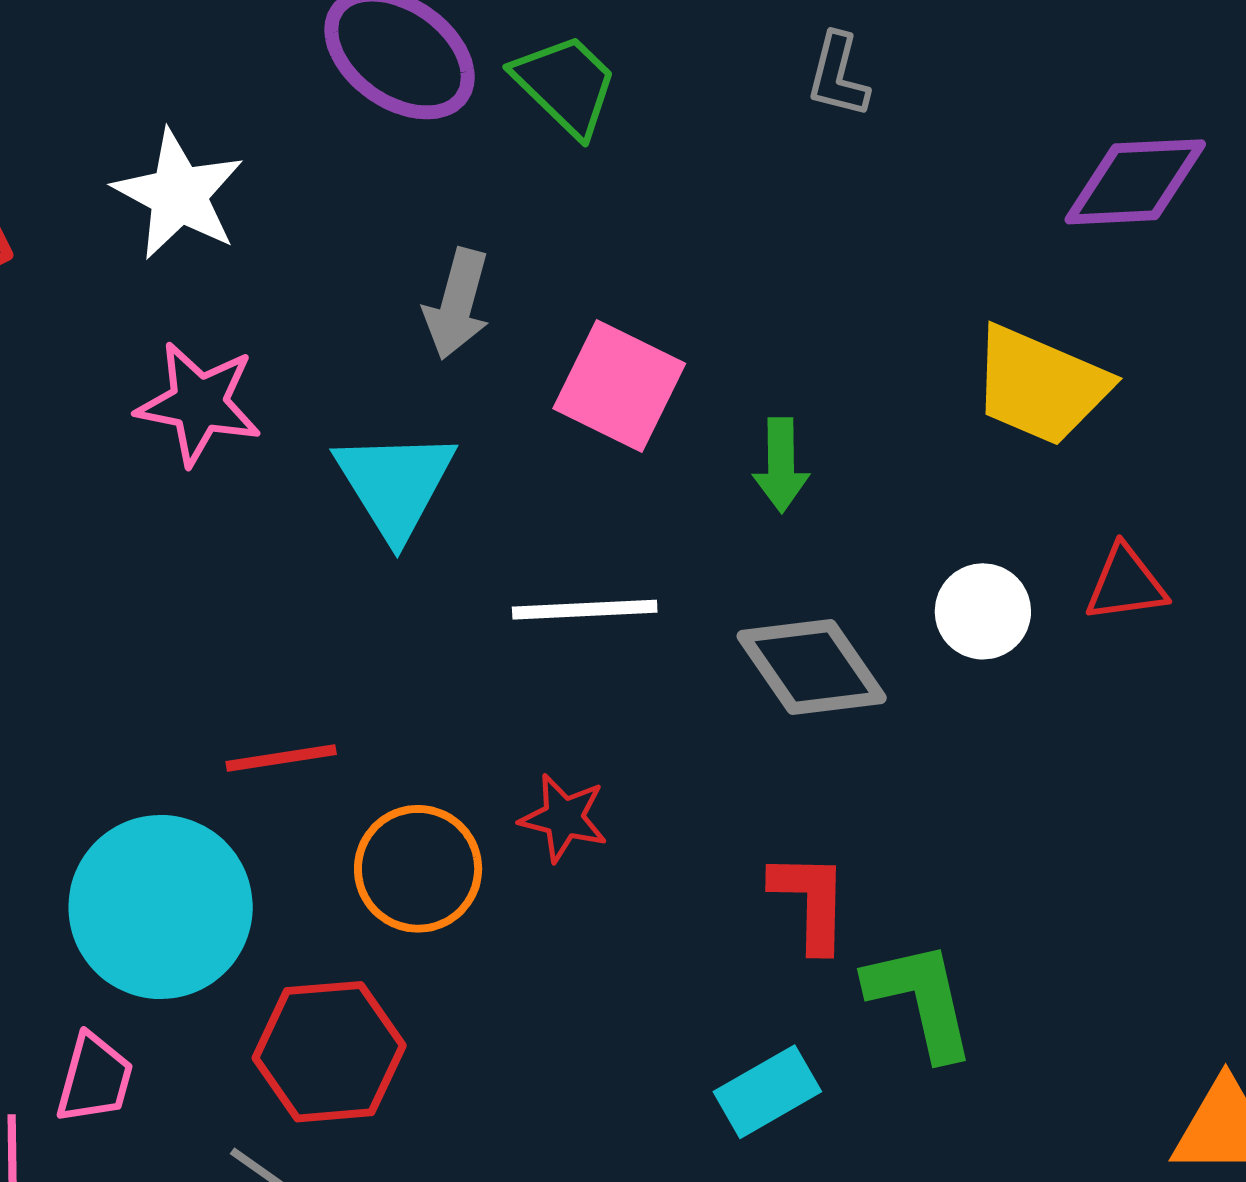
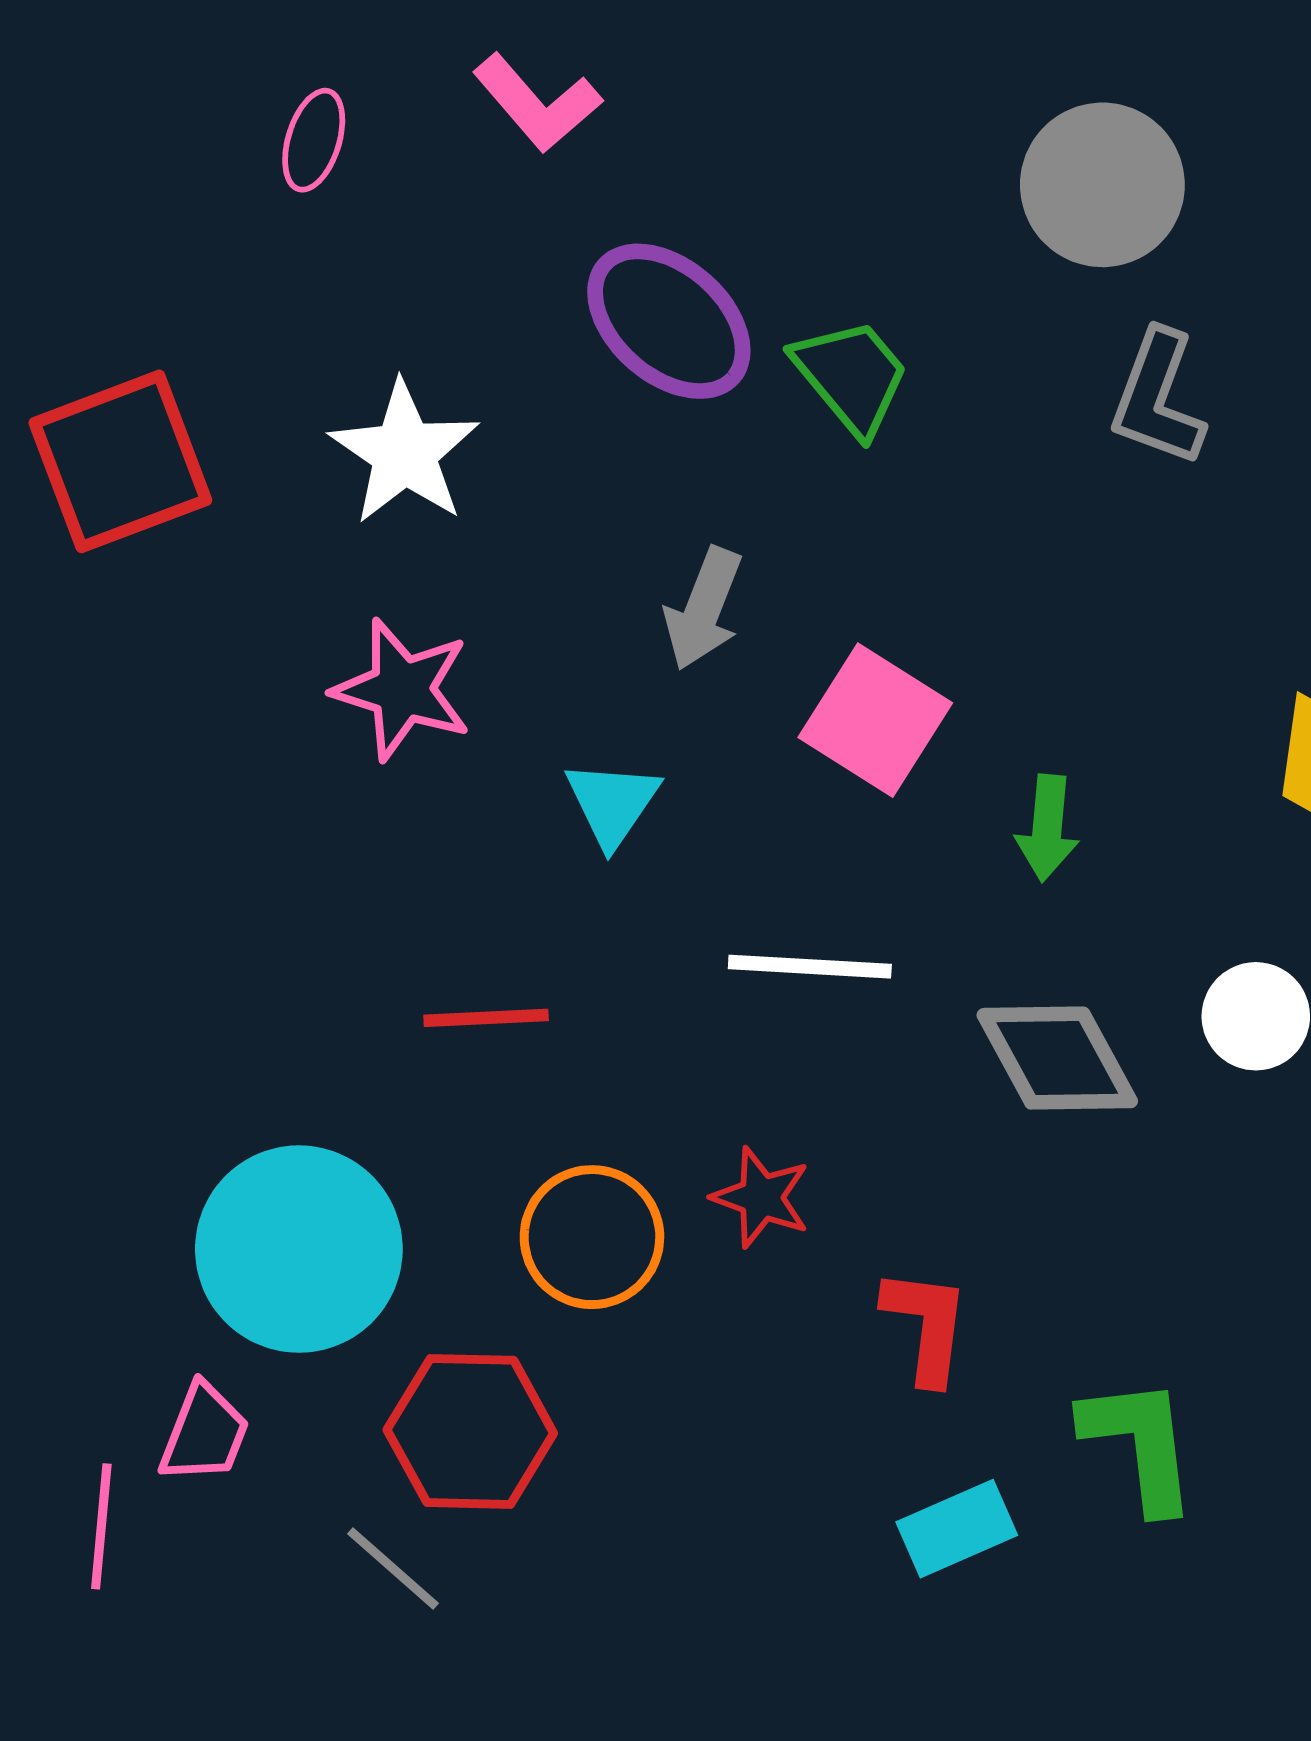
gray L-shape: (838, 75) -> (1158, 398), size x1.4
cyan triangle: (395, 484) -> (612, 803), size x0.7
red line: (281, 758) -> (486, 1018), moved
red L-shape: (810, 901) -> (926, 1326), moved

